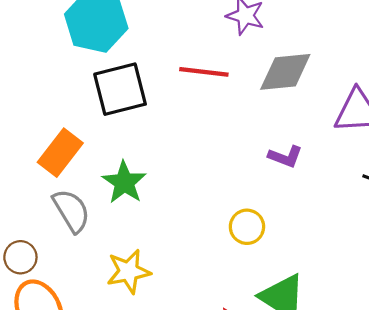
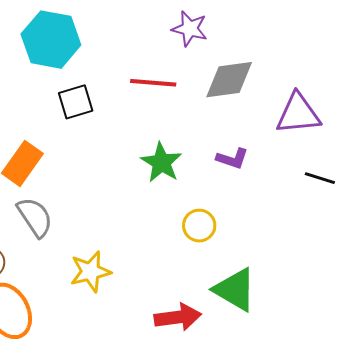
black square: (120, 89) -> (76, 102), size x0.7
green star: (124, 182) -> (161, 163), moved

